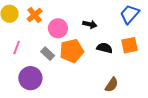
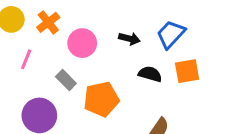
blue trapezoid: (130, 14) -> (171, 34), moved
pink line: (17, 48) -> (26, 59), moved
orange pentagon: (72, 51) -> (101, 99), moved

